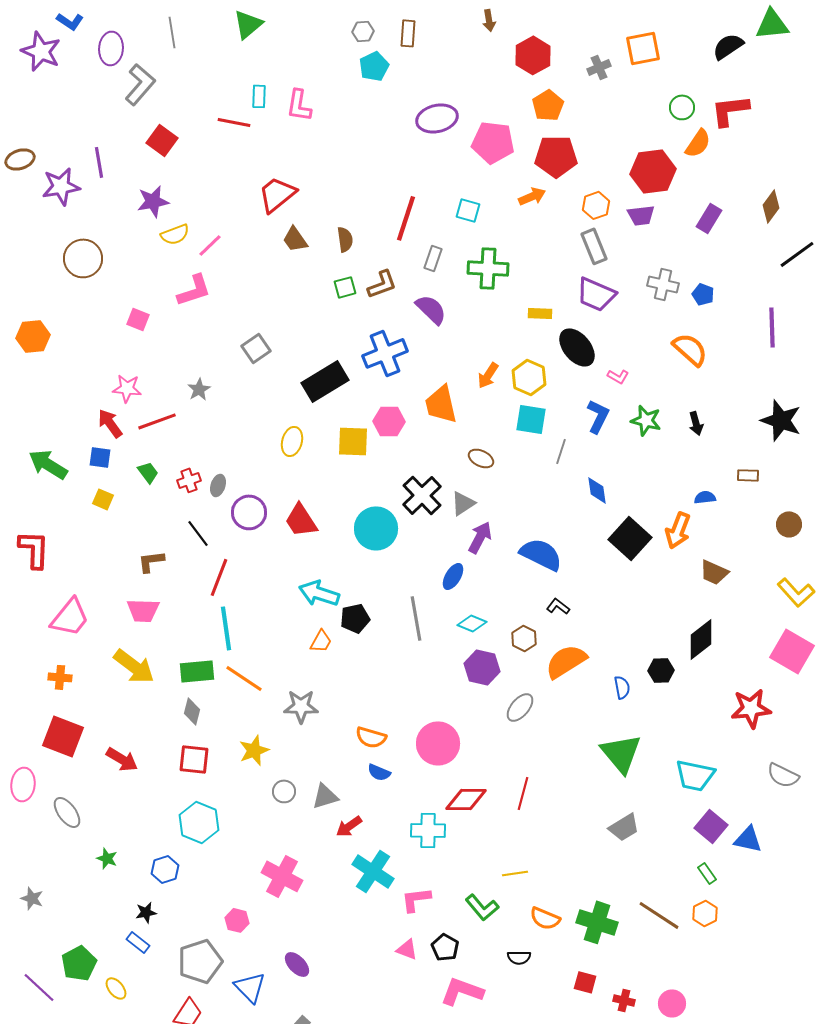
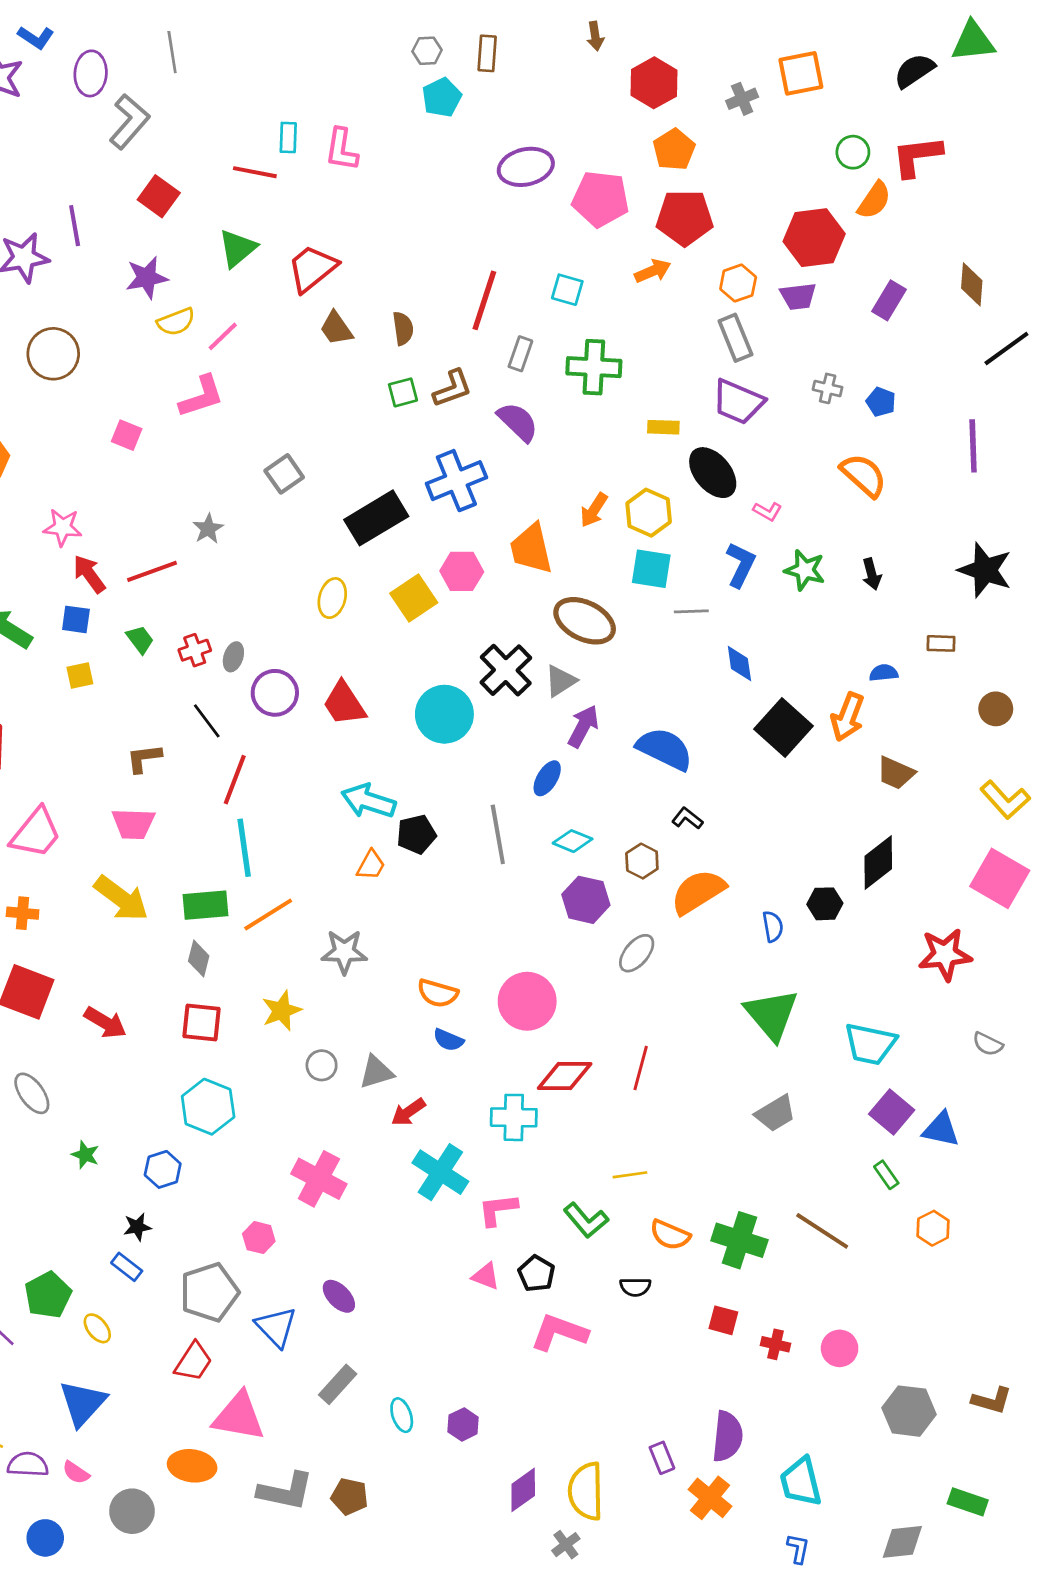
green triangle: (248, 24) -> (237, 248), moved
brown diamond: (771, 206) -> (972, 284), turned -32
gray cross: (663, 284) -> (828, 388), size x0.7
pink star: (127, 388) -> (63, 527), moved
yellow square: (353, 441) -> (414, 598), turned -36
gray line: (561, 451) -> (691, 611), turned 70
brown ellipse: (481, 458) -> (585, 621), size x1.8
yellow square: (103, 499) -> (80, 676), turned -35
orange line: (244, 678) -> (268, 914), turned -66
gray semicircle: (783, 775) -> (988, 1044), size x0.7
orange hexagon: (705, 913) -> (933, 1228), moved

